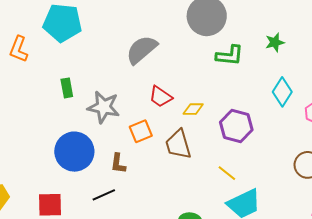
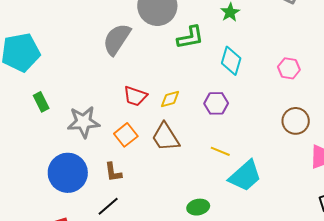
gray semicircle: (142, 50) -> (117, 39), moved
green rectangle: (67, 88) -> (41, 102), moved
cyan diamond: (282, 92) -> (231, 61), moved
purple hexagon: (236, 126) -> (216, 103), size x0.7

